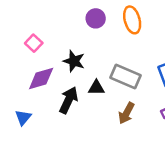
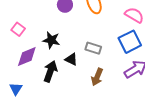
gray rectangle: (125, 77) -> (93, 48), size x0.7
black triangle: (96, 88) -> (71, 59), turned 32

